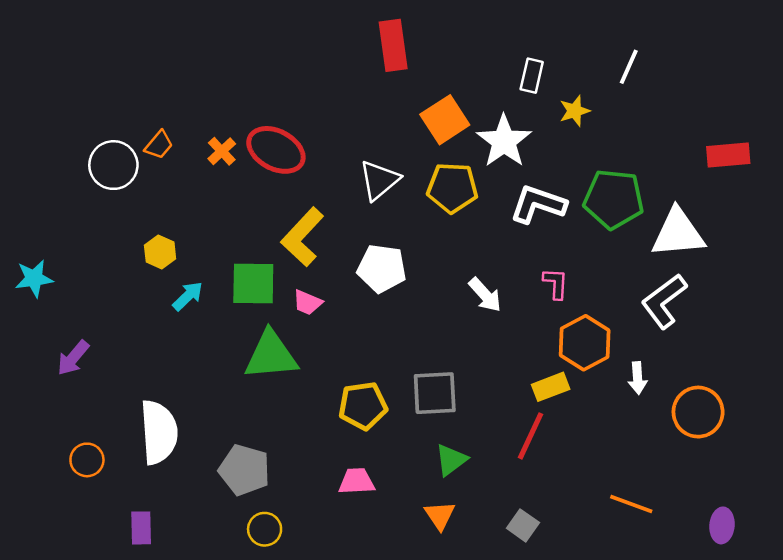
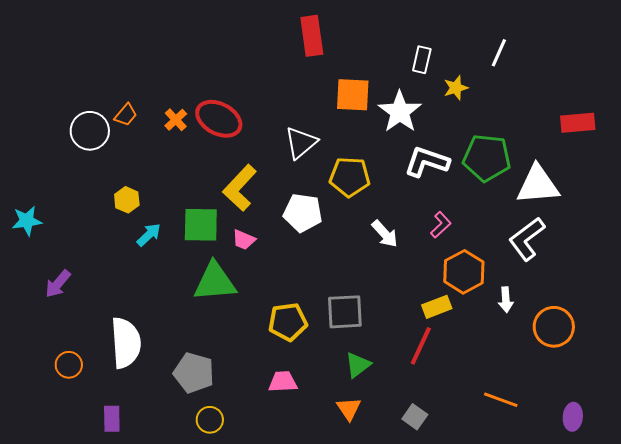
orange square: (445, 120) -> (353, 95), turned 36
yellow pentagon: (452, 188) -> (350, 177), moved
pink L-shape: (556, 284) -> (441, 225), turned 44

